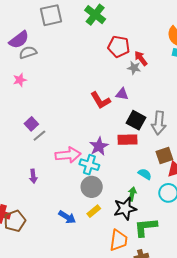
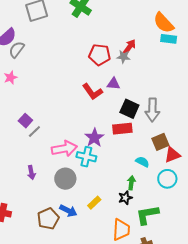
red pentagon: (119, 47) -> (100, 55), moved
gray semicircle: (28, 52) -> (17, 50), turned -30
red arrow: (141, 58) -> (130, 47), turned 77
gray circle: (92, 187) -> (65, 179), moved
black star: (125, 209) -> (125, 198), size x0.6
brown pentagon: (15, 221) -> (48, 219), moved

